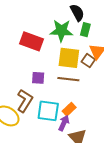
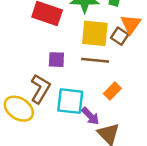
orange rectangle: (69, 109) -> (112, 91), moved
purple arrow: (64, 123) -> (90, 116), turned 112

